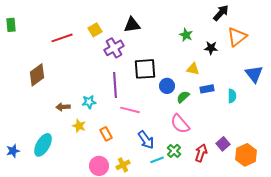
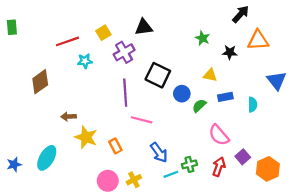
orange triangle: (237, 37) -> (258, 40), turned 35
black square: (145, 69) -> (158, 75), turned 30
cyan star: (89, 102) -> (85, 61), moved
pink semicircle: (180, 124) -> (219, 135), moved
yellow star: (79, 126) -> (86, 137), size x1.5
green cross: (174, 151) -> (189, 164), turned 32

